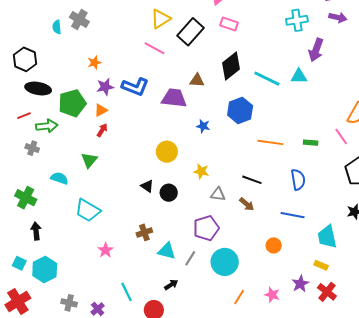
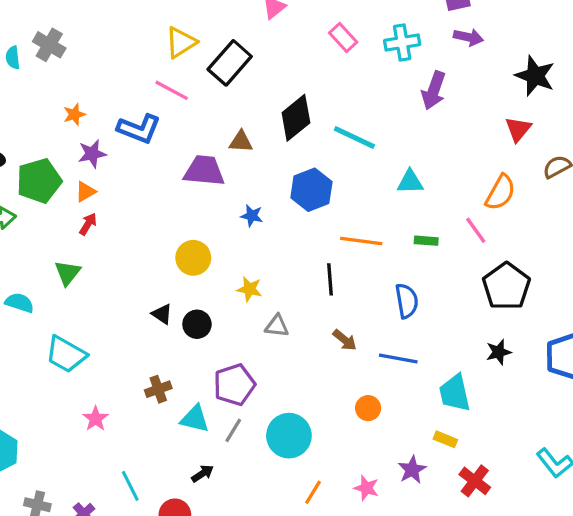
pink rectangle: (229, 24) -> (343, 37), moved, turned 30
cyan triangle: (299, 76) -> (410, 182), moved
blue L-shape: (135, 87) -> (139, 129), moved
black line: (252, 180) -> (330, 279), moved, turned 66
brown arrow: (247, 204) -> (345, 340), moved
purple pentagon: (206, 228) -> (234, 385), moved
red cross: (327, 292) -> (475, 481), moved

